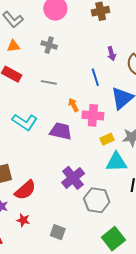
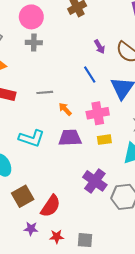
gray cross: (49, 45) -> (34, 43), moved
orange arrow: (73, 105) -> (65, 109), moved
yellow rectangle: (107, 139) -> (104, 140), moved, turned 32
gray square: (58, 232) -> (85, 240), moved

